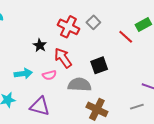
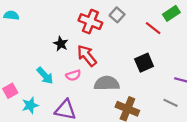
black square: (99, 65) -> (144, 63), moved
cyan arrow: (23, 74) -> (45, 76), turned 60
gray line: (137, 107) -> (171, 103), turned 48

